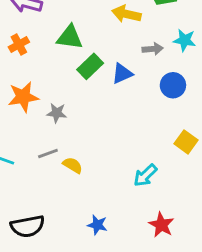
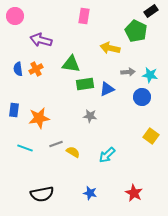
cyan star: (185, 40) -> (150, 75), moved
green rectangle: (90, 66) -> (85, 84), turned 36
orange star: (23, 97) -> (39, 118), moved
gray star: (57, 113) -> (90, 116), moved
cyan arrow: (145, 175) -> (107, 155), moved

